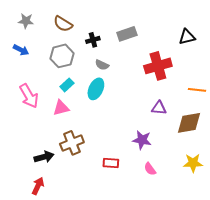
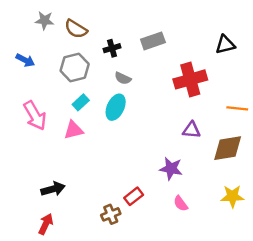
gray star: (26, 21) -> (45, 20), moved
brown cross: (72, 143) -> (111, 214), moved, size x0.7
red rectangle: (111, 163) -> (134, 196), turned -42

